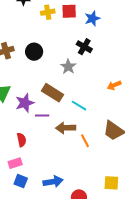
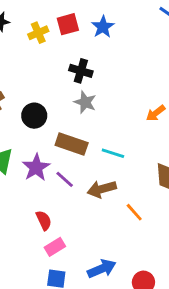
black cross: (84, 47) -> (81, 71), moved
black circle: (34, 52) -> (34, 116), moved
purple line: (42, 115) -> (65, 179), turned 56
orange line: (85, 141) -> (134, 212), moved
pink rectangle: (15, 163) -> (55, 247), moved

